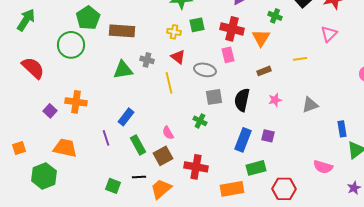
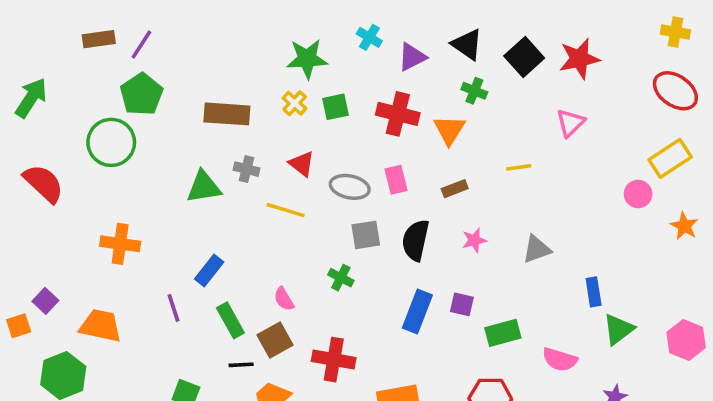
brown rectangle: (122, 31) -> (227, 114), moved
yellow cross: (174, 32) -> (295, 103), moved, turned 32
pink rectangle: (228, 55) -> (396, 180), moved
yellow line: (169, 83) -> (286, 210), turned -60
purple square: (50, 111) -> (45, 301), moved
green rectangle: (256, 168) -> (503, 333), moved
black line: (139, 177) -> (241, 365), moved

